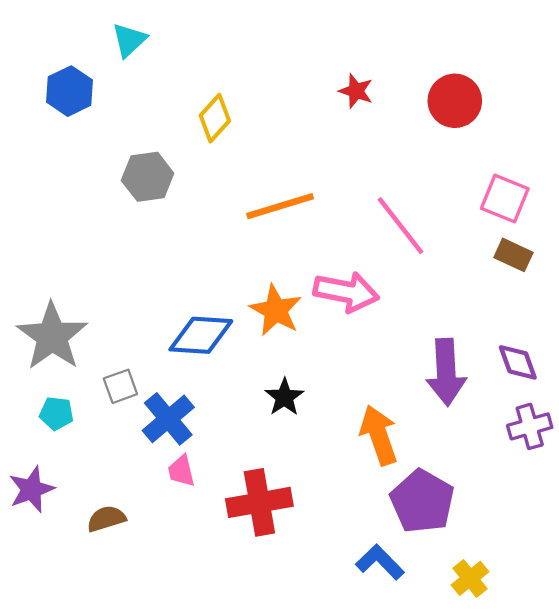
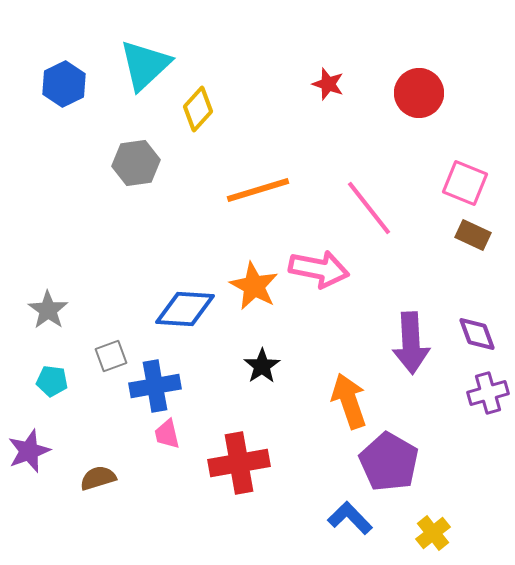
cyan triangle: (129, 40) -> (145, 65), moved, size x1.6
gray star: (52, 336) -> (48, 310), size x0.6
blue cross: (168, 419) -> (155, 386), turned 30

